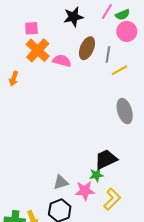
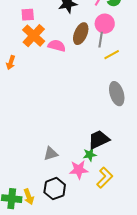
pink circle: (127, 31) -> (105, 24), moved
gray triangle: (61, 182) -> (51, 154), moved

